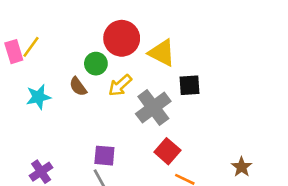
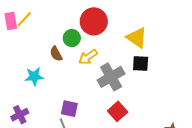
yellow triangle: (162, 53) -> (137, 38), moved
cyan star: (38, 97) -> (34, 76), moved

